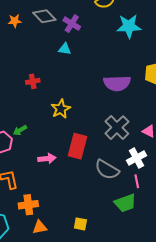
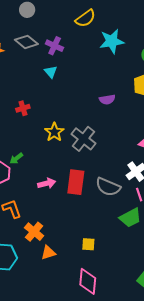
cyan triangle: (65, 49) -> (51, 72), turned 48
purple semicircle: (117, 83) -> (107, 99), size x0.6
gray cross: (117, 128) -> (83, 139), moved
red rectangle: (77, 146) -> (76, 182), moved
orange cross: (28, 205) -> (34, 232), turned -36

